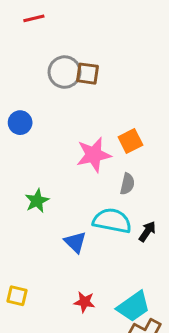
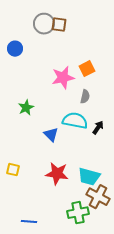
blue circle: (20, 123) -> (15, 49), moved
red star: (84, 302) -> (57, 174), size x1.6
cyan trapezoid: (133, 307) -> (89, 177), turned 50

